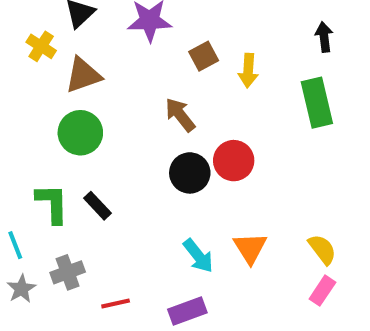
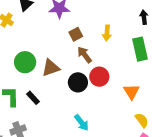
brown square: (204, 56) -> (76, 34), moved
brown triangle: (83, 75) -> (51, 68), moved
brown arrow: (180, 115) -> (85, 55), moved
orange triangle: (250, 248) -> (131, 92), moved

